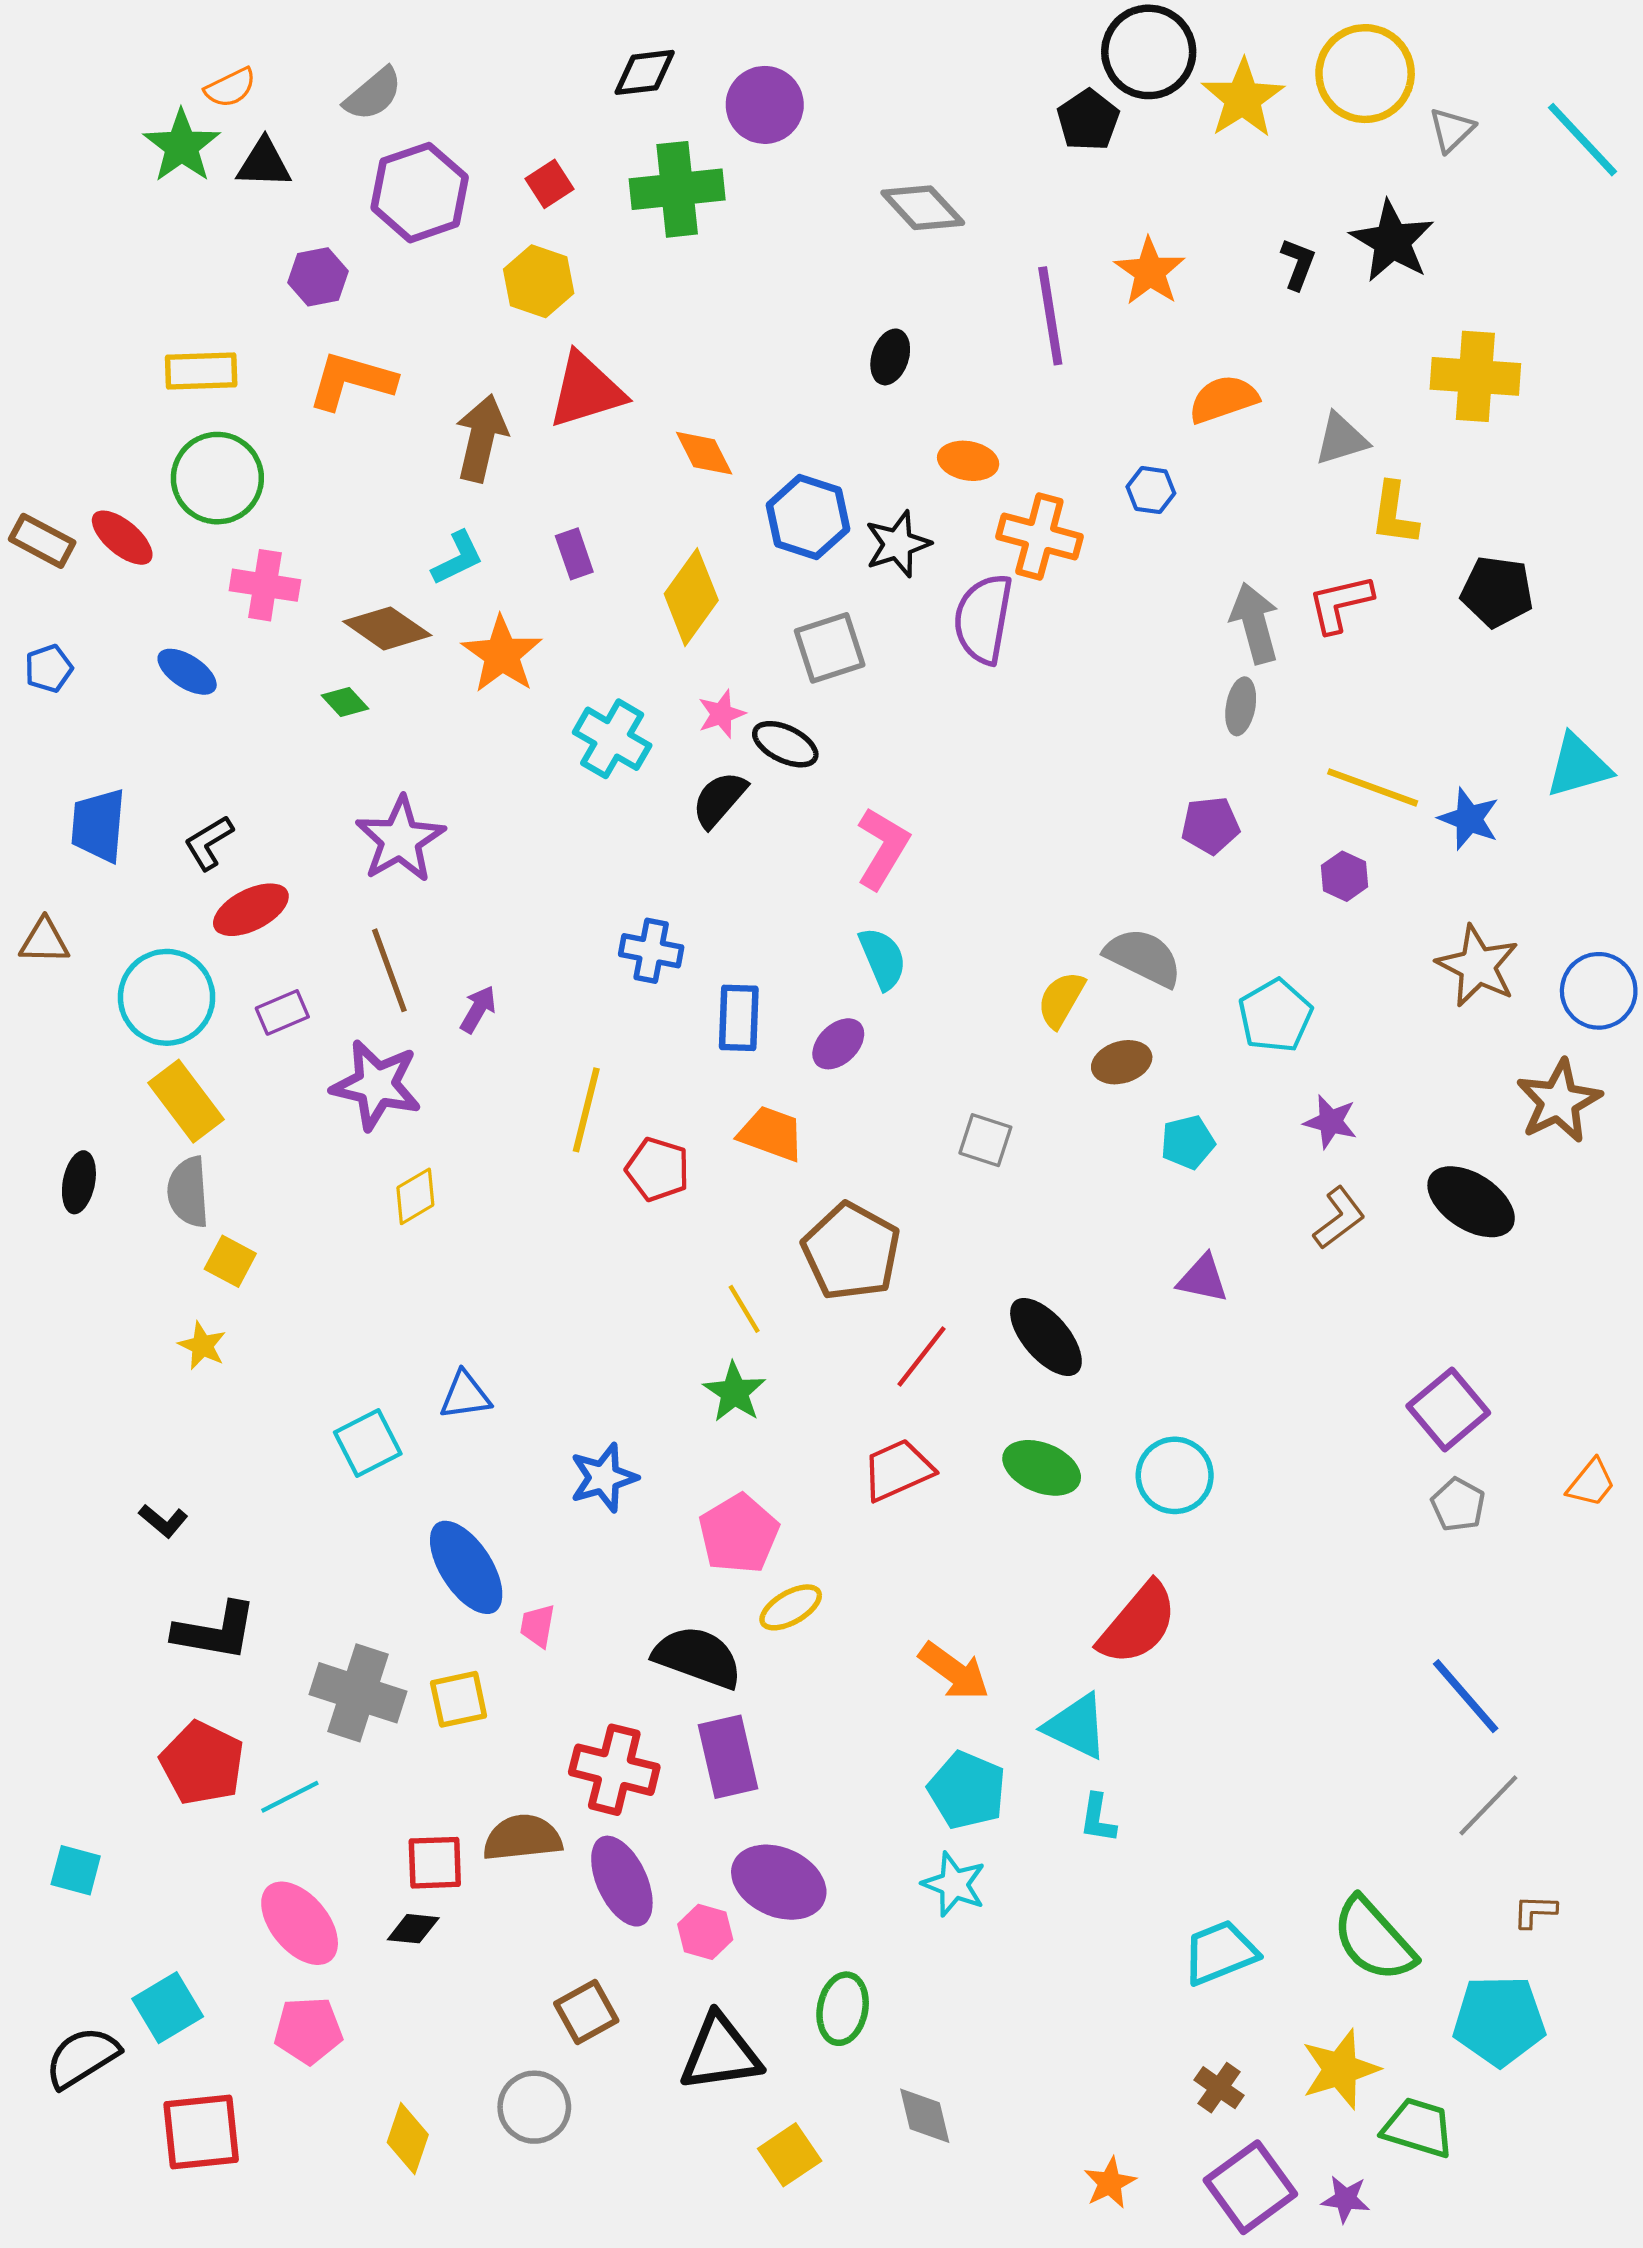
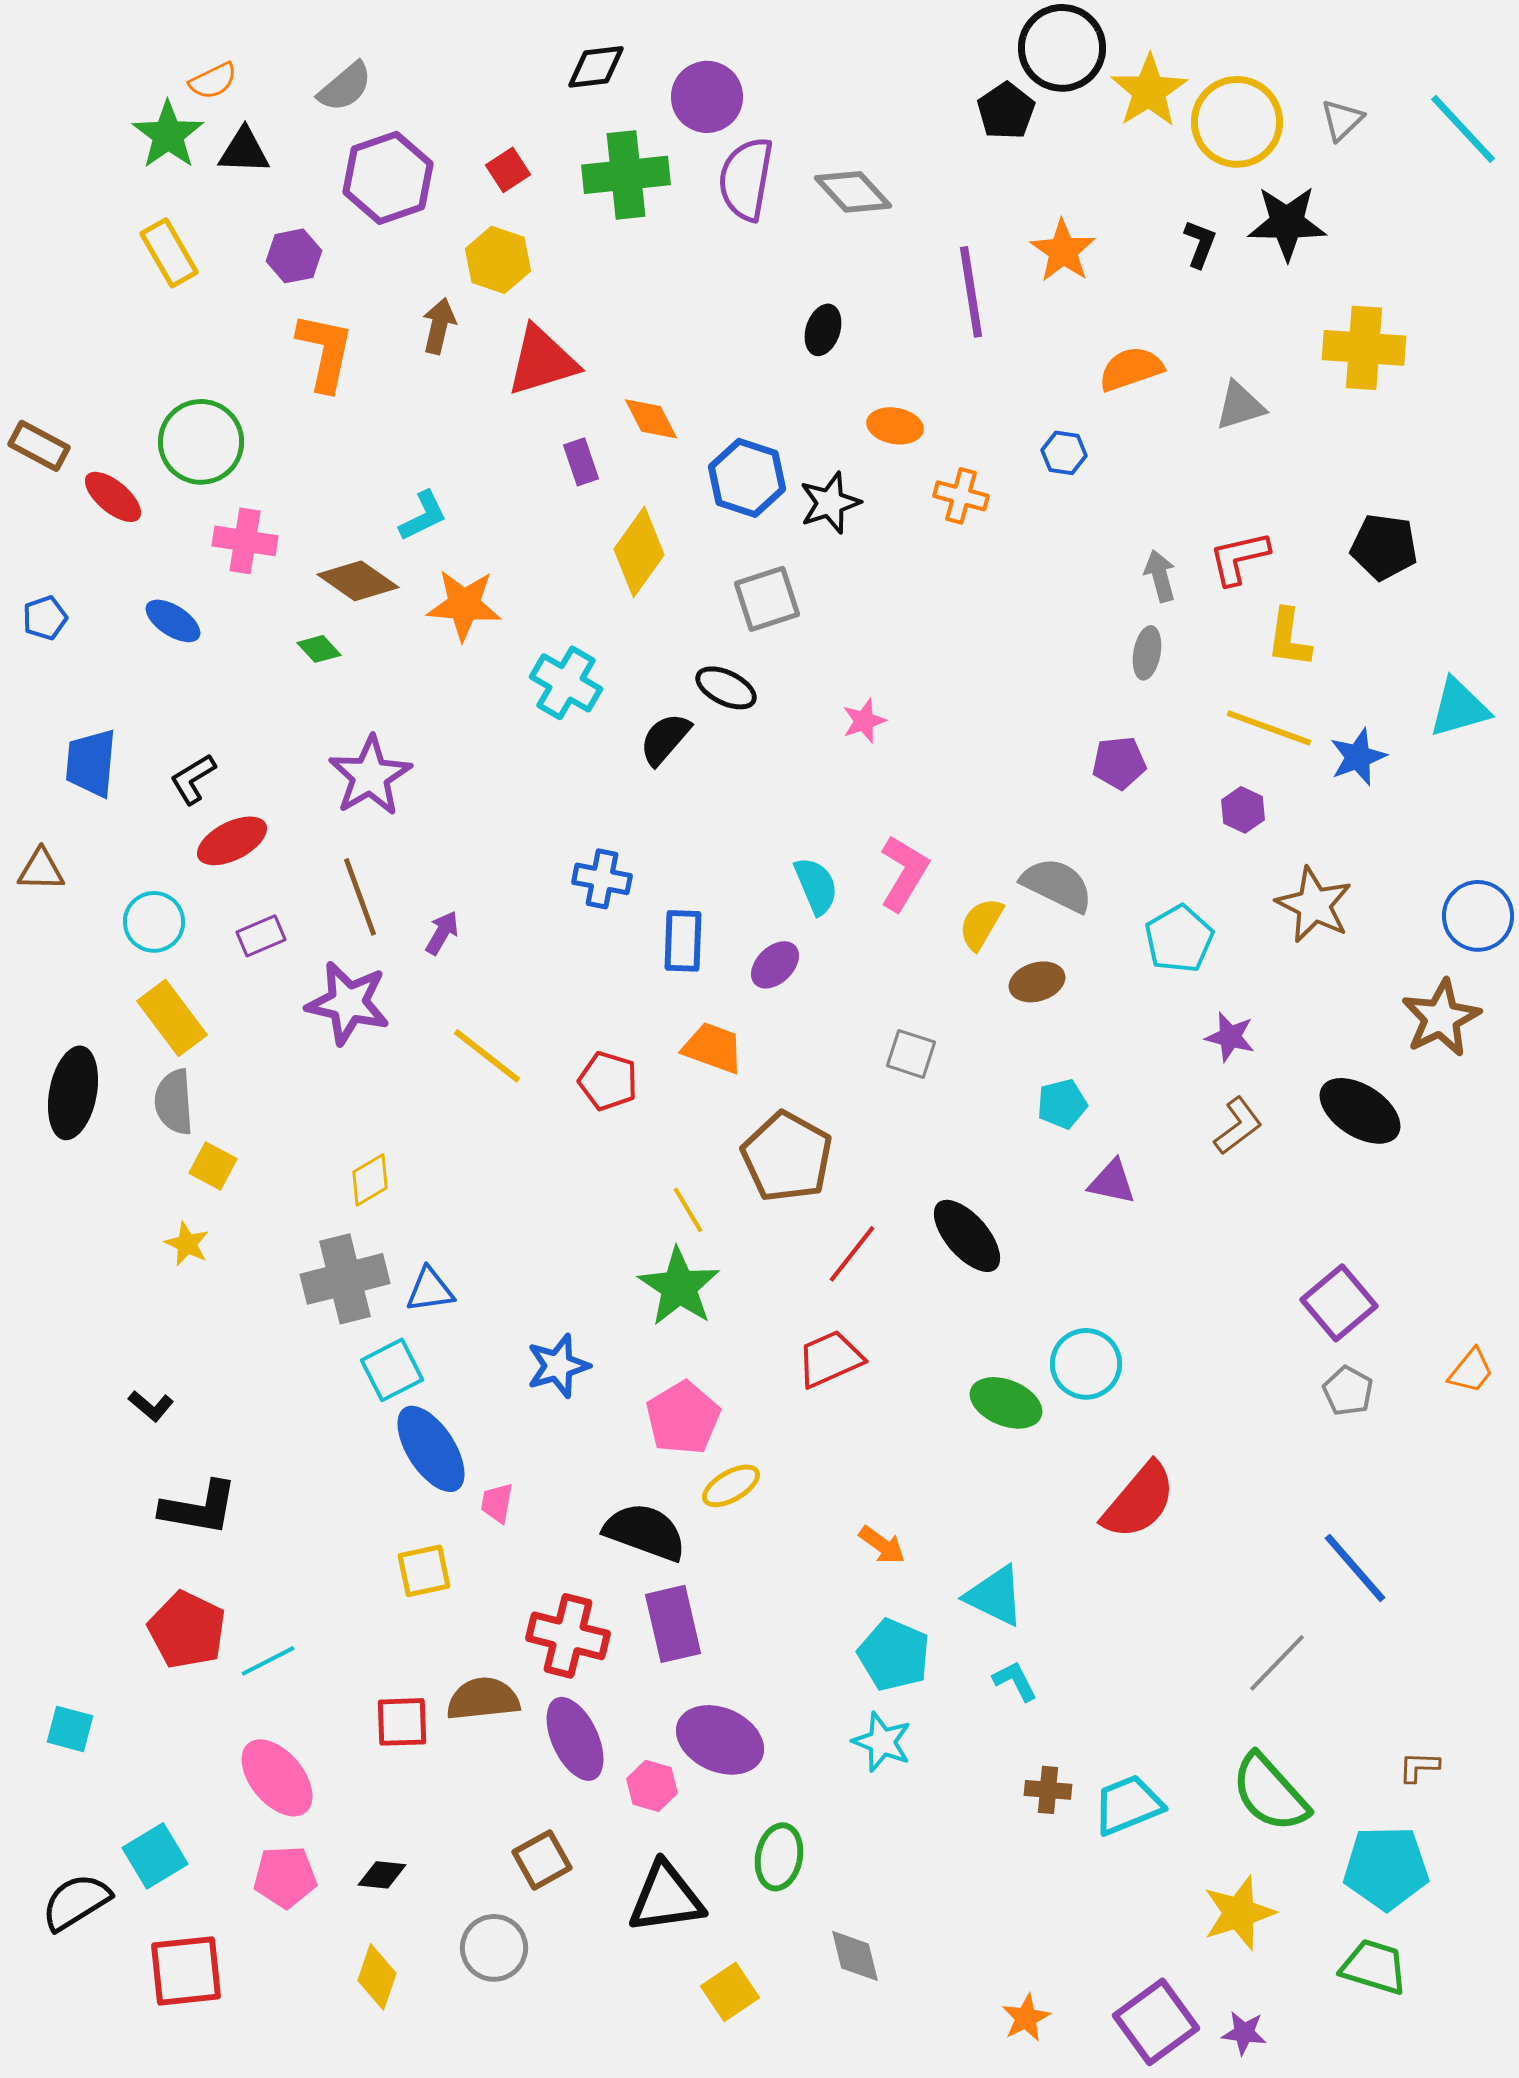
yellow circle: (1365, 74) -> (1237, 122), moved
black star: (1392, 241) -> (1287, 223), turned -30
yellow rectangle: (201, 371) -> (169, 253), moved, turned 62
orange L-shape: (352, 381) -> (325, 352), turned 86
brown arrow: (481, 438) -> (439, 326), moved, size x0.7
yellow L-shape: (1394, 514) -> (1289, 638), moved
orange cross: (1039, 537) -> (961, 496), size x0.7
brown rectangle: (42, 541) -> (39, 446), moved
purple rectangle: (574, 554) -> (581, 462), moved
purple semicircle: (983, 619) -> (746, 179), moved
gray arrow: (1255, 623) -> (1160, 576), size x0.7
orange star: (502, 654) -> (464, 605), turned -30
pink star: (721, 714) -> (864, 721), moved
blue star: (1469, 819) -> (1358, 757), turned 30
pink L-shape: (883, 848) -> (904, 873), moved
brown star: (1478, 966) -> (1314, 905), moved
cyan circle: (167, 997) -> (154, 922), size x0.7
yellow line: (586, 1110) -> (487, 1056), moved, turned -66
cyan pentagon: (1188, 1142) -> (1062, 1104), moved
black ellipse: (79, 1182) -> (73, 1093), size x1.6
yellow diamond: (415, 1196) -> (370, 1180), moved
green star: (734, 1392) -> (679, 1287), size x1.4
cyan square: (368, 1443) -> (392, 1370), moved
green ellipse: (1042, 1468) -> (1006, 1403), moved
red semicircle: (1138, 1624) -> (1139, 1501), moved
orange arrow: (954, 1671) -> (882, 1545), size x0.7
gray cross: (358, 1693) -> (345, 1279), moved, turned -32
gray line: (1488, 1805) -> (1277, 1663), moved
cyan L-shape: (1098, 1818) -> (1015, 1681), turned 144
black diamond: (413, 1929) -> (382, 1875), moved
brown cross: (1219, 2088) -> (1048, 1790), moved, turned -30
green trapezoid: (1418, 2128) -> (1374, 1967), moved

